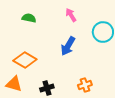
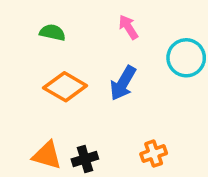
orange diamond: (25, 60) -> (65, 87), moved
orange triangle: (14, 84) -> (47, 155), moved

